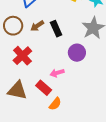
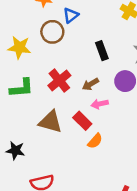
brown circle: (13, 26) -> (52, 32), moved
brown arrow: (37, 26) -> (90, 84), moved

